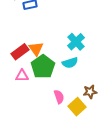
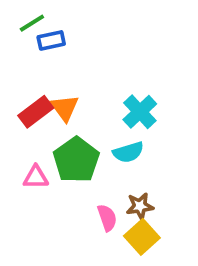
orange triangle: (36, 49) -> (65, 108), moved
red rectangle: (20, 52) -> (36, 112), moved
brown star: (90, 92) -> (140, 206), moved

